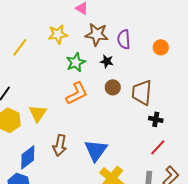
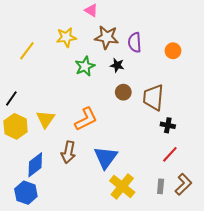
orange L-shape: (77, 93) -> (86, 119), moved

